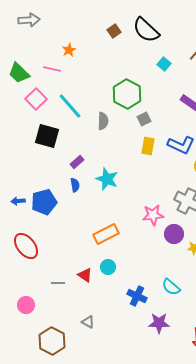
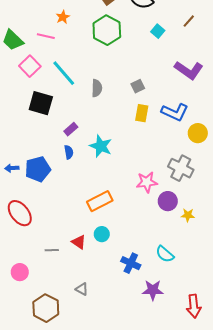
green hexagon: (127, 94) -> (107, 30), moved

